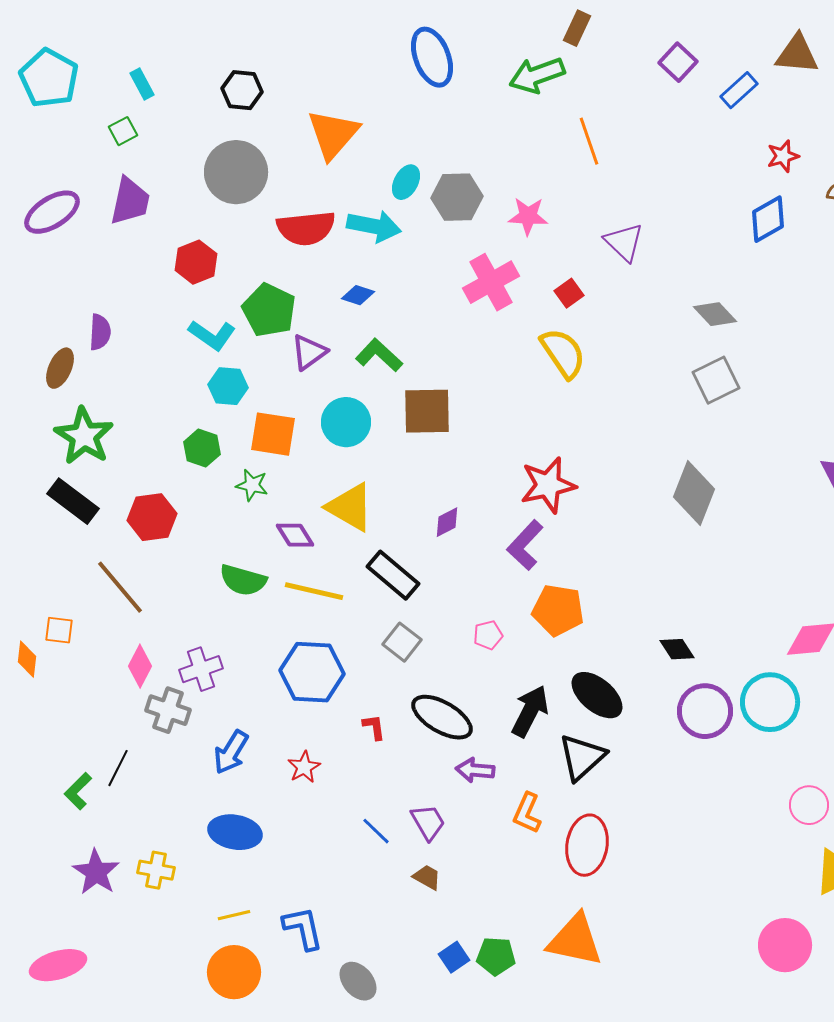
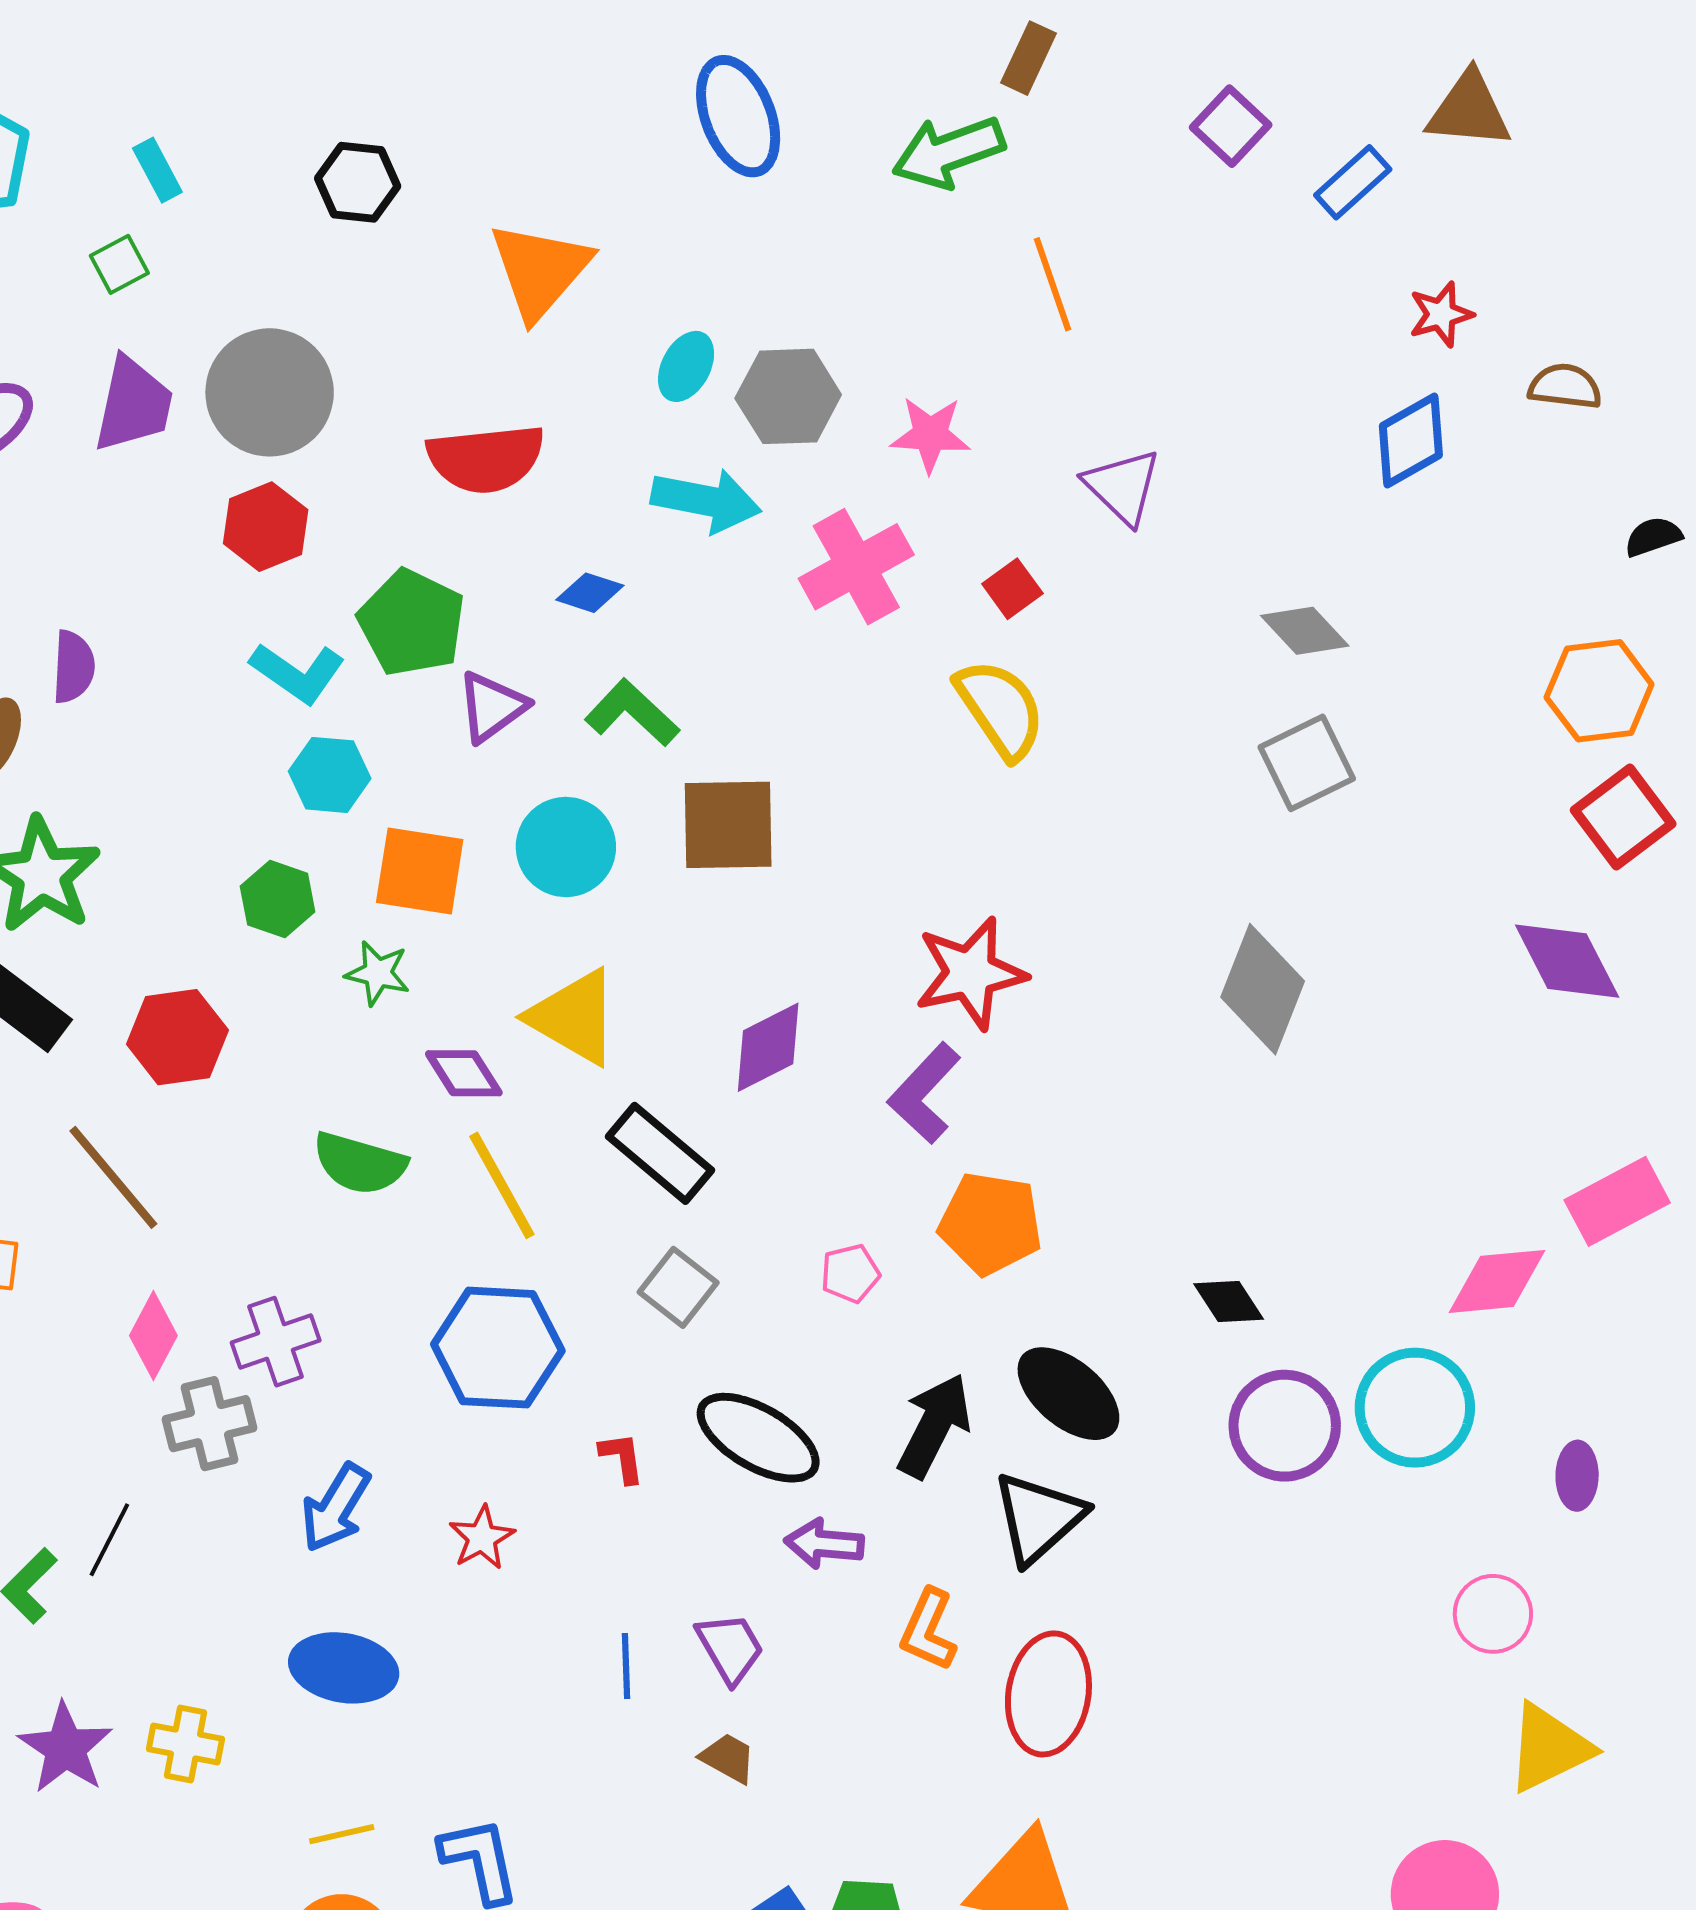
gray circle: (236, 172) -> (270, 392), moved
cyan arrow: (374, 226) -> (706, 501), moved
purple diamond: (447, 522) -> (768, 1047), size x1.5
yellow line: (314, 591) -> (502, 1185), turned 48
gray cross: (168, 710) -> (209, 1424), turned -33
blue line: (376, 831) -> (626, 1666), turned 44

